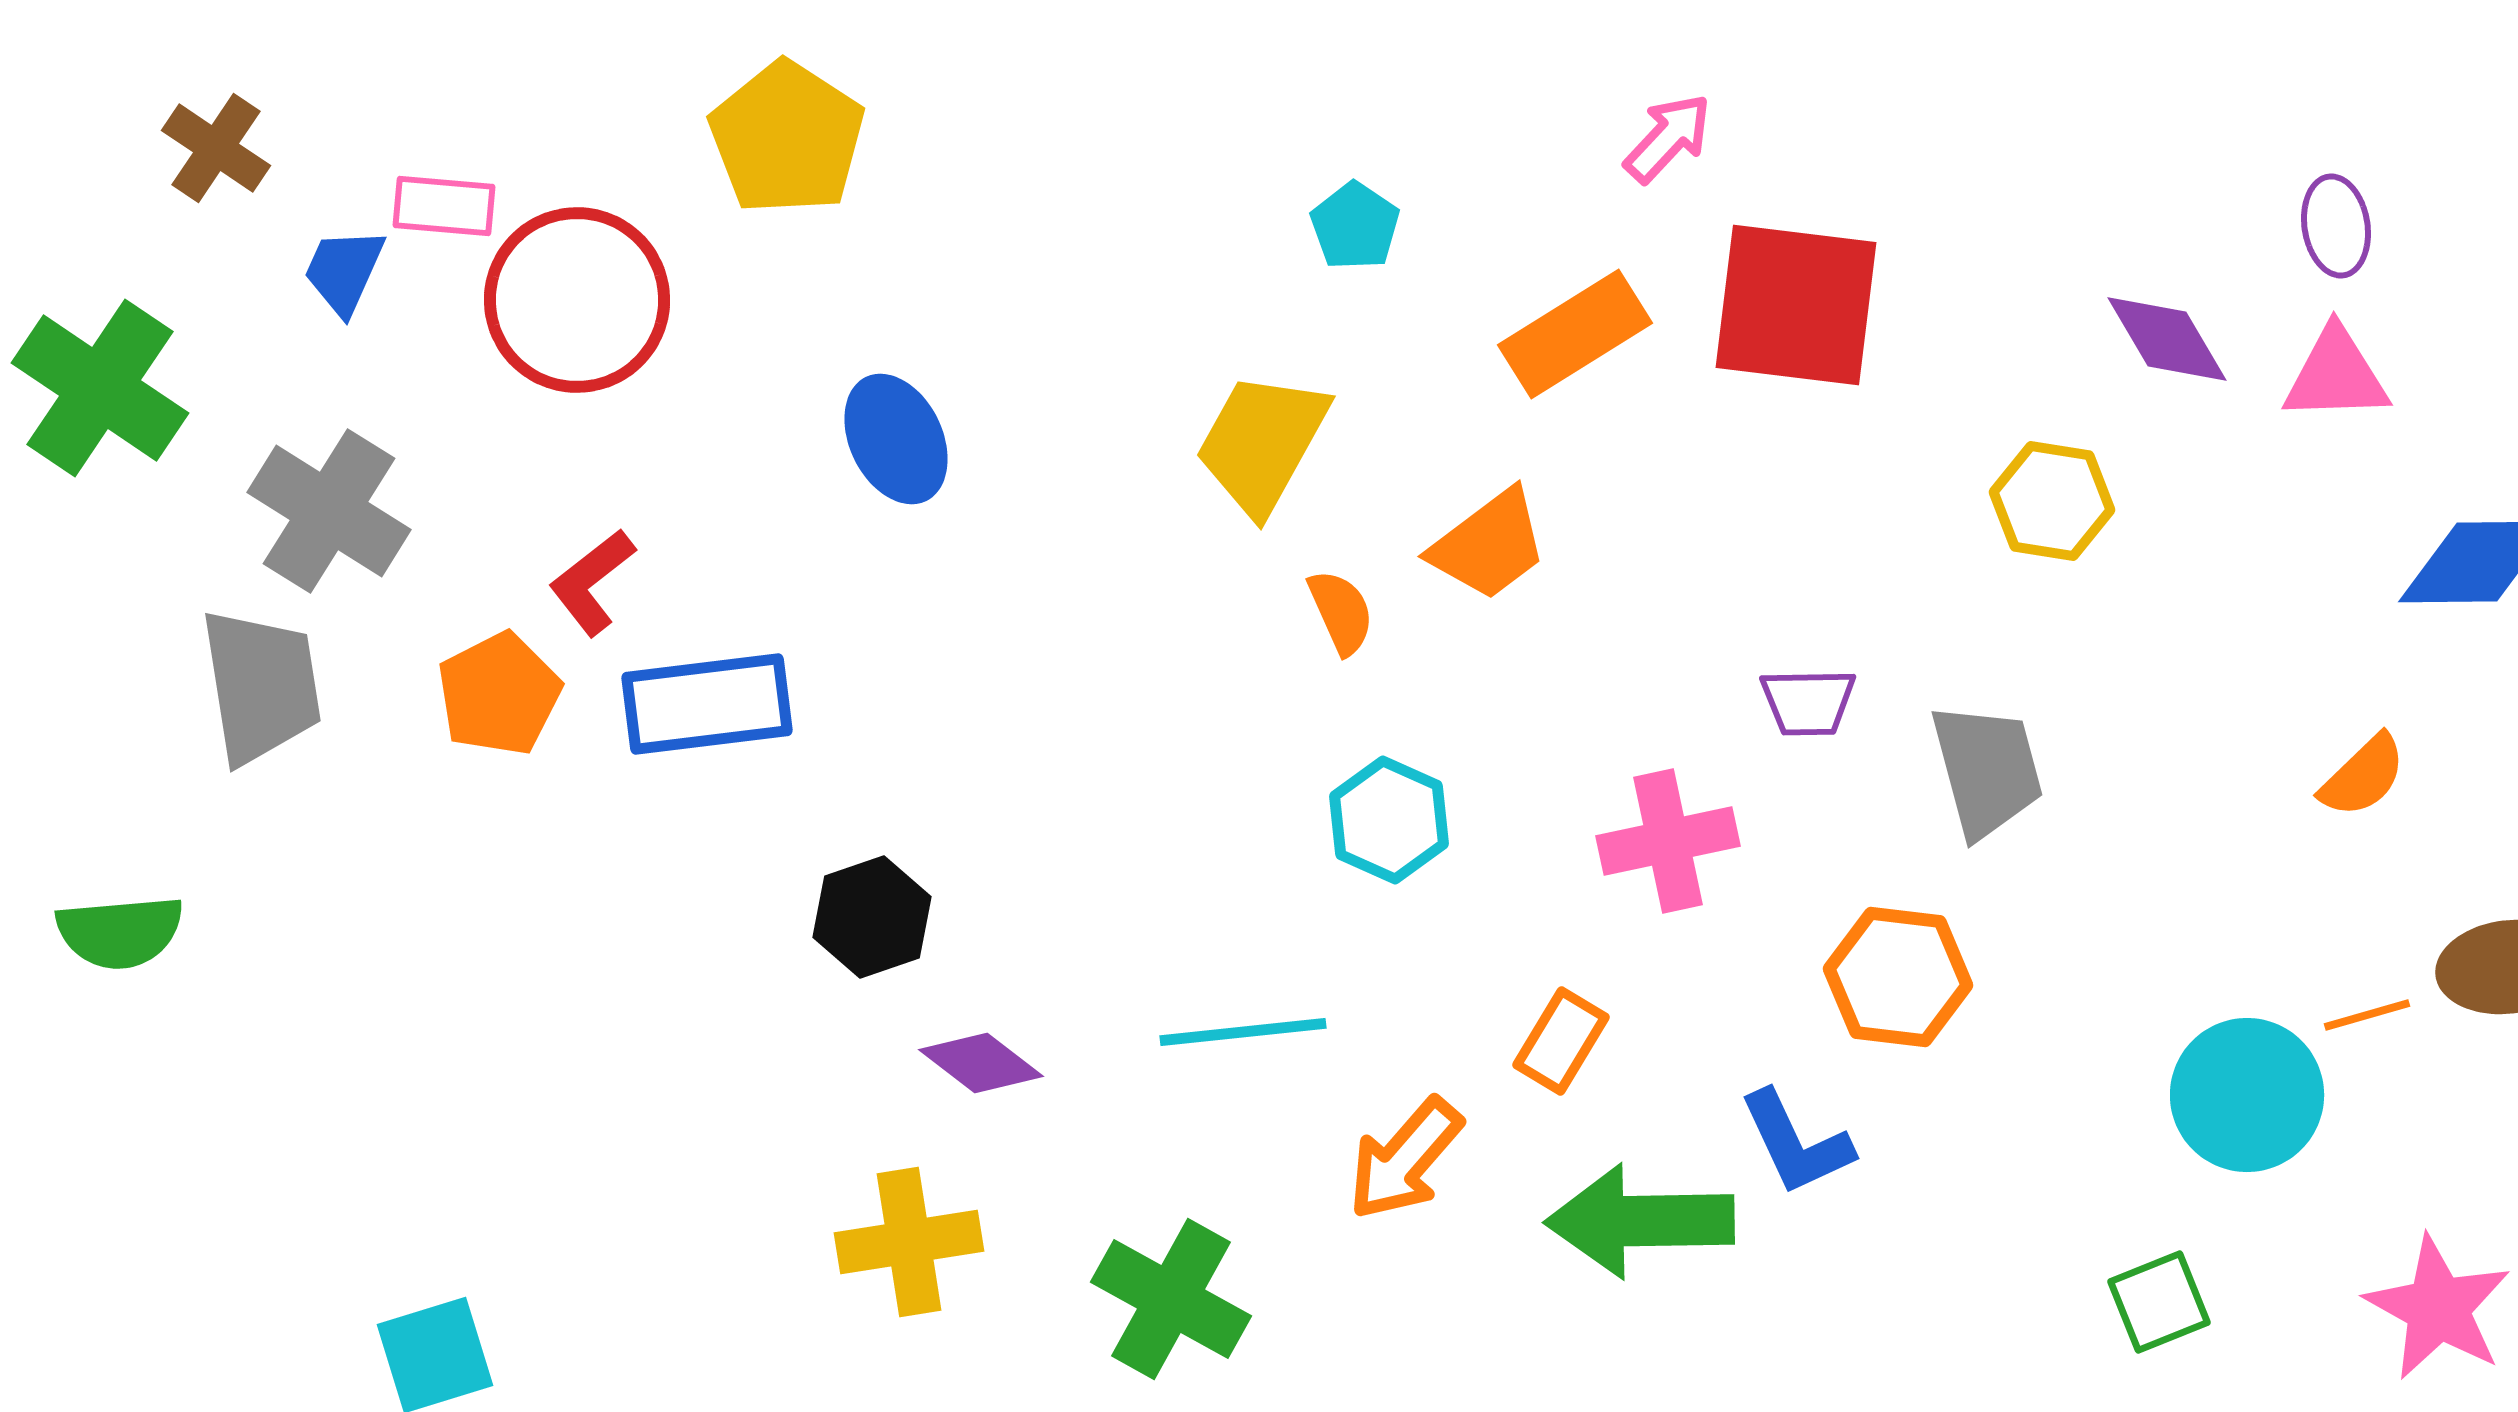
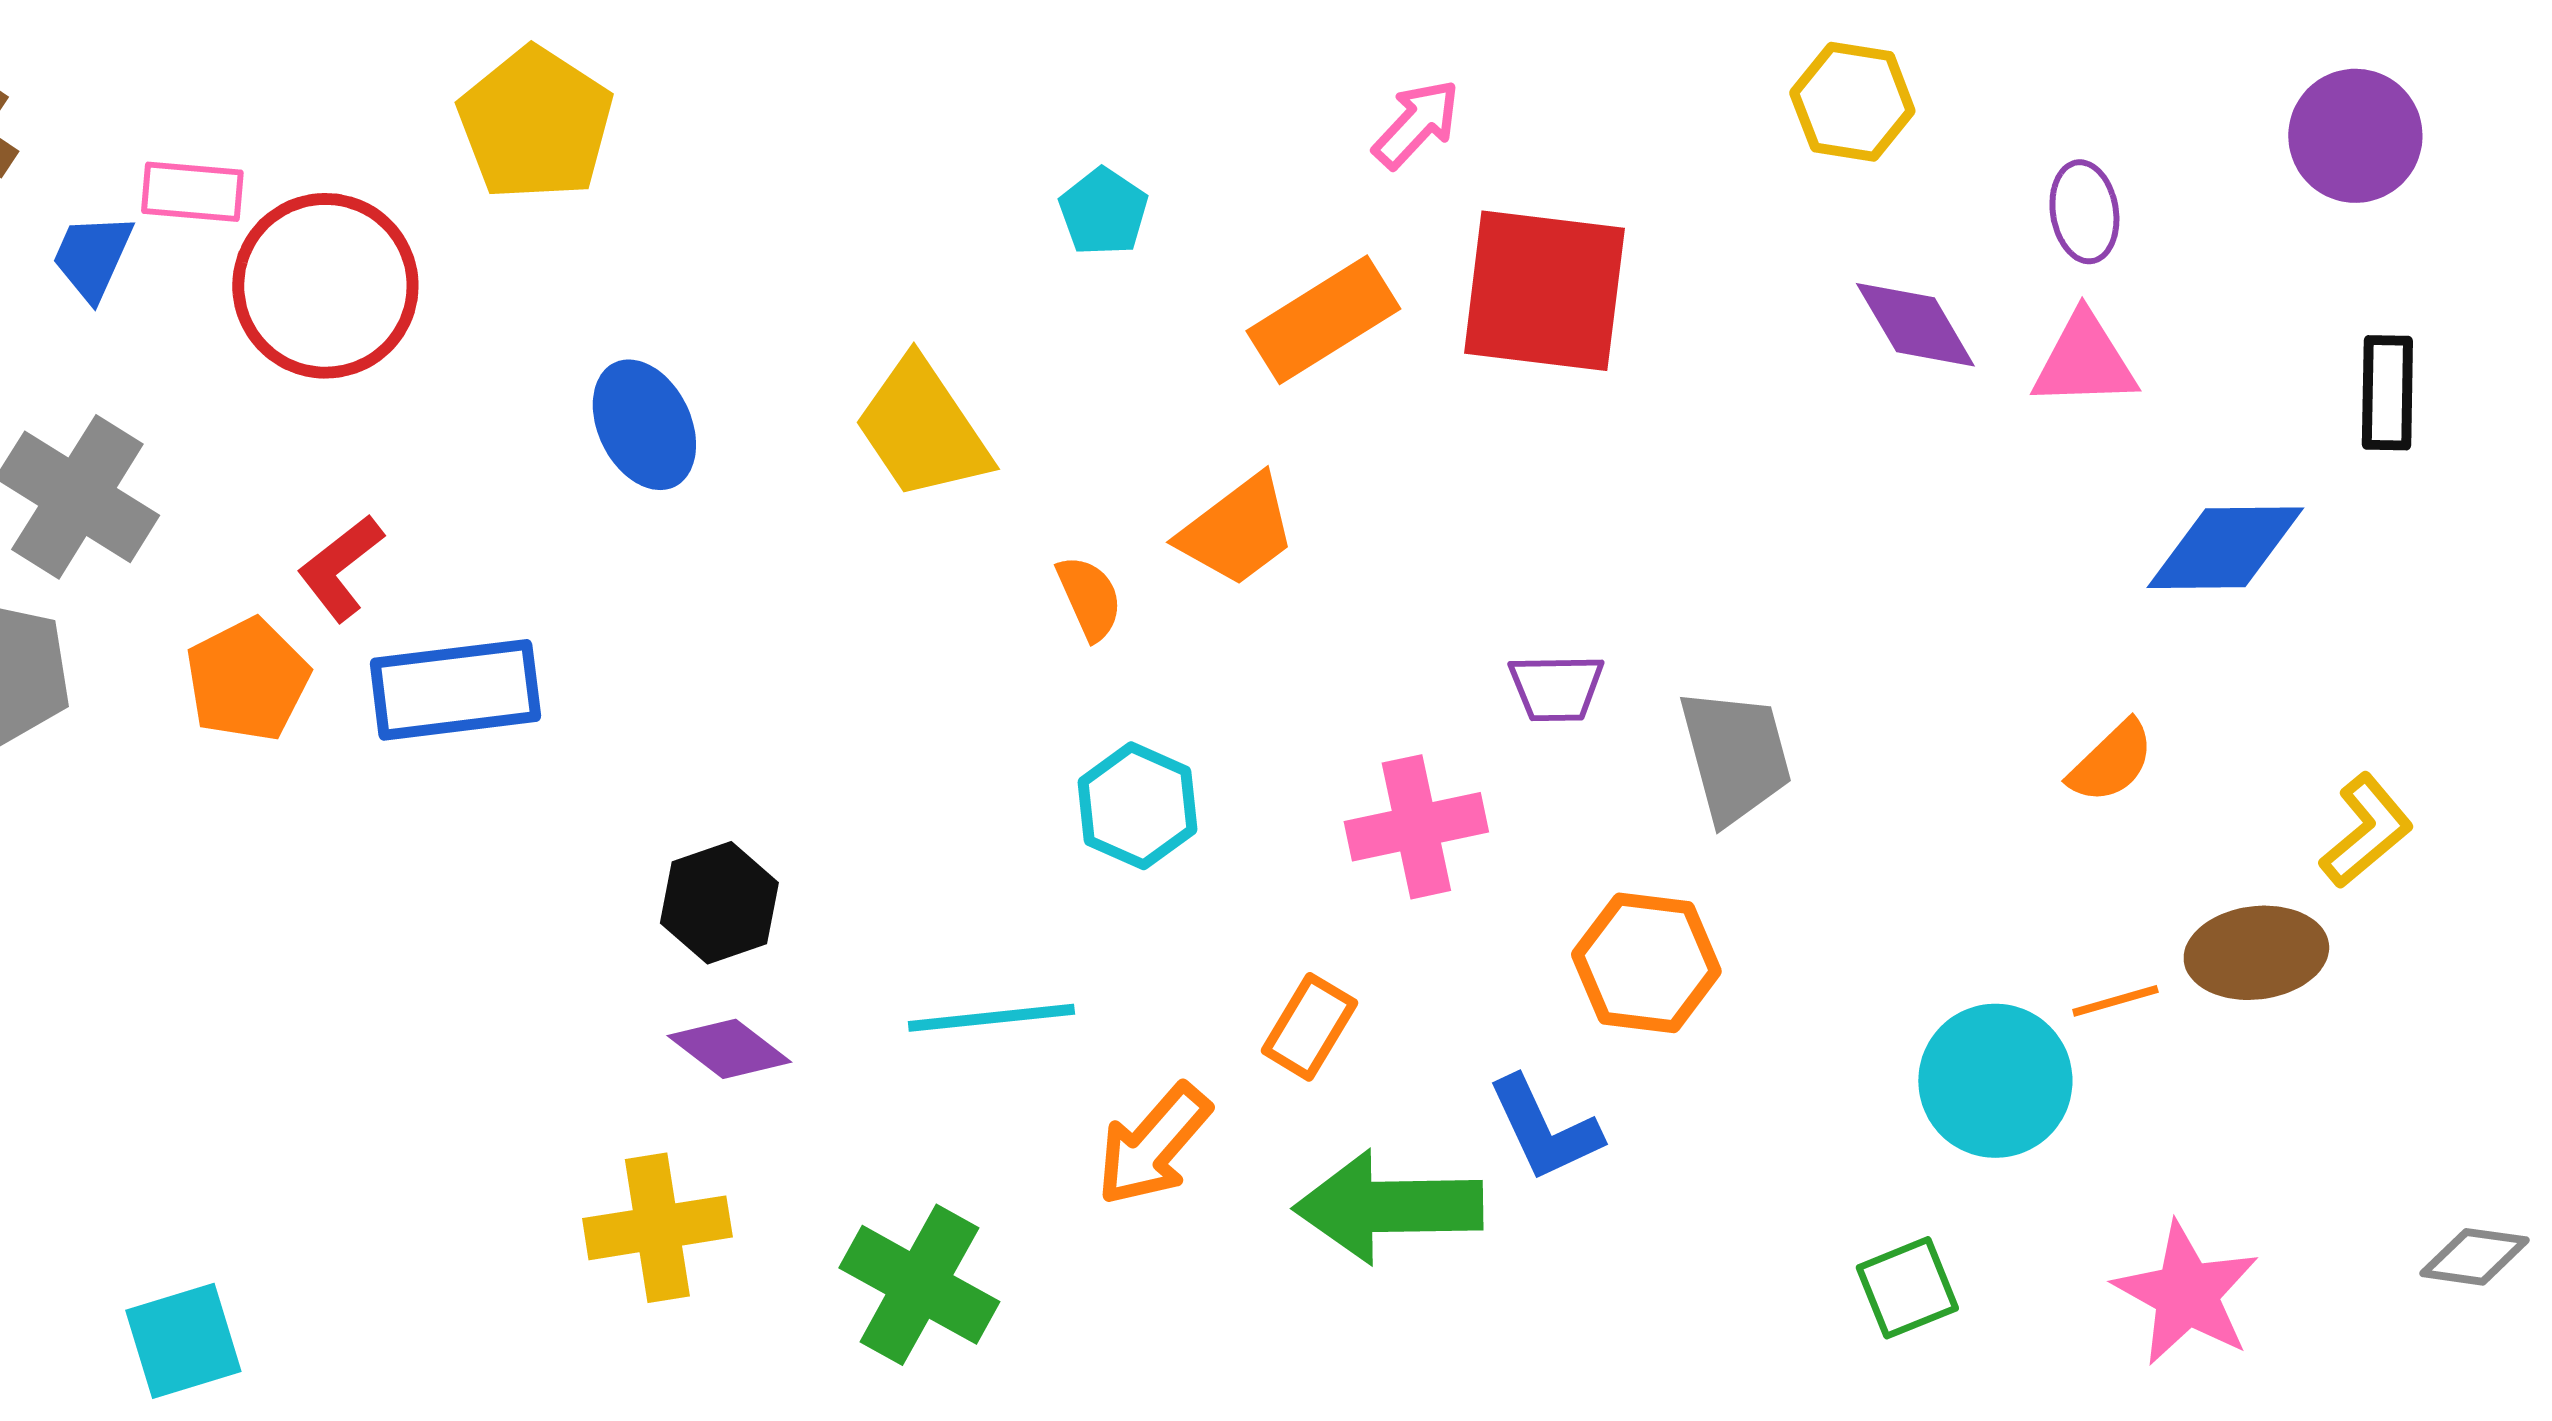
yellow trapezoid: (1262, 443) -> (922, 429), moved, turned -63
yellow hexagon: (2052, 501) -> (1852, 102), moved
black hexagon: (872, 917) -> (719, 903), moved

